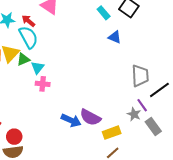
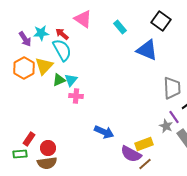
cyan rectangle: (104, 13) -> (120, 27), moved
blue triangle: (115, 37) -> (147, 50), size x1.6
green triangle: (23, 59) -> (59, 80), moved
purple semicircle: (90, 117) -> (131, 154), moved

